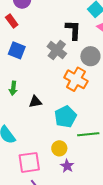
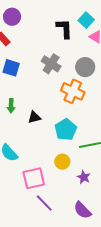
black L-shape: (73, 30) -> (64, 29), moved
purple star: (67, 166) -> (84, 177), moved

